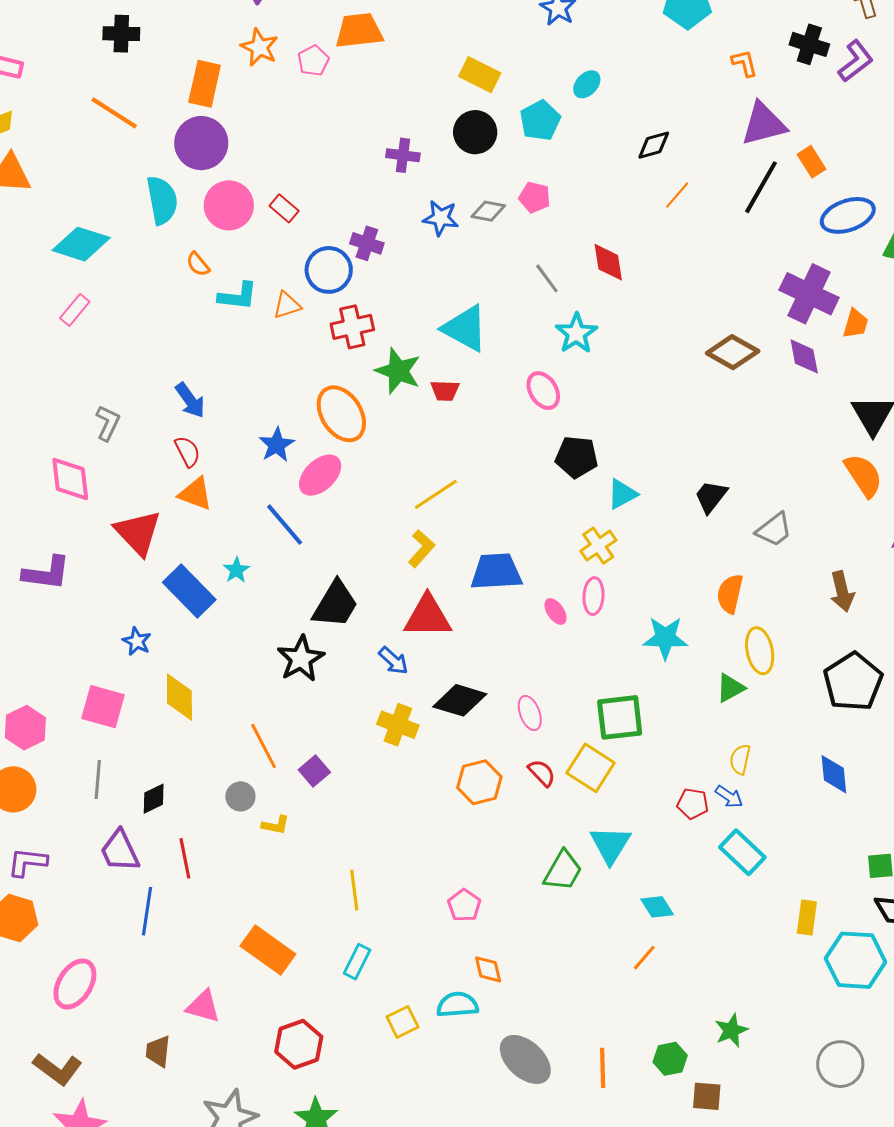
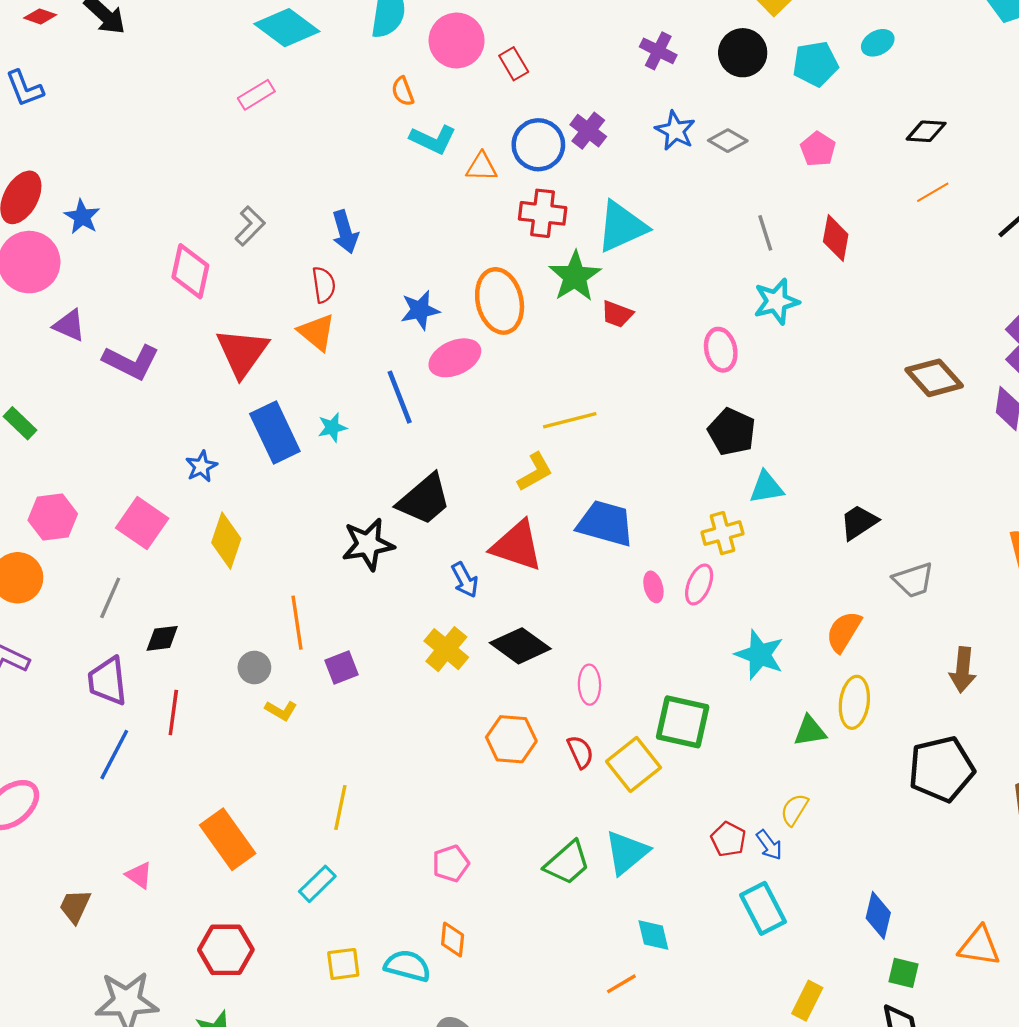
pink pentagon: (535, 197) -> (818, 149), moved
cyan triangle: (465, 328) -> (622, 227), moved, turned 48
blue diamond: (834, 774) -> (878, 915), moved
pink triangle: (203, 1006) -> (139, 875), size x0.7

